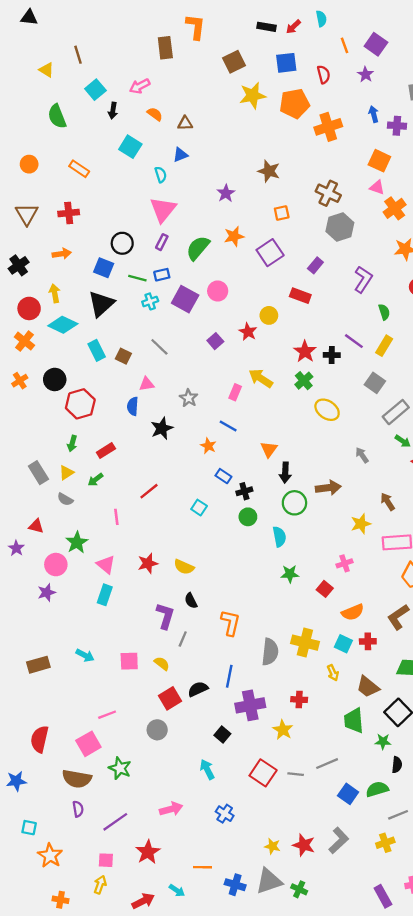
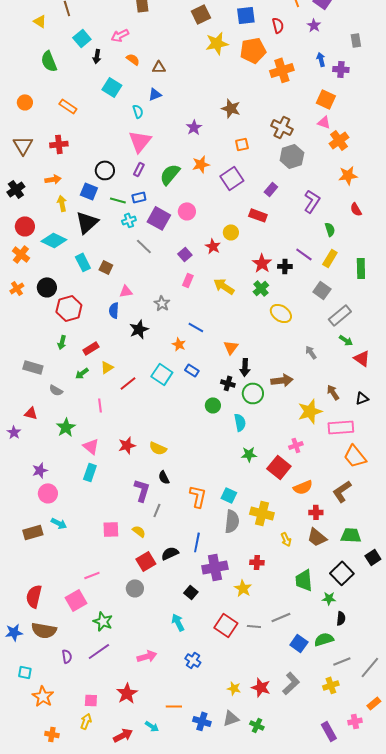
yellow arrow: (55, 293) -> (62, 203), moved
gray line: (159, 347) -> (144, 246), moved
pink rectangle: (235, 392) -> (188, 280), moved
gray rectangle: (38, 473) -> (33, 367), turned -42
yellow triangle: (66, 473) -> (107, 367), moved
black cross: (244, 491) -> (228, 383), moved, turned 32
cyan square: (199, 508) -> (162, 374), moved, size x1.5
yellow star: (361, 524) -> (310, 411), size x1.4
pink circle: (56, 565) -> (48, 493), moved
red square: (325, 589) -> (279, 467), size x1.6
cyan square: (343, 644) -> (229, 495), moved
cyan arrow: (85, 655) -> (59, 523), moved
brown trapezoid: (368, 687) -> (317, 537), moved
brown semicircle: (77, 779) -> (44, 630), moved
purple line: (115, 822) -> (99, 651), moved
gray triangle: (269, 881) -> (231, 718), size x0.7

